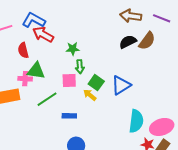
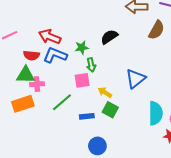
blue L-shape: (34, 20) -> (55, 55), moved
black semicircle: (128, 42) -> (109, 37), moved
red semicircle: (23, 50) -> (31, 55), turned -63
green triangle: (36, 71) -> (26, 75), moved
green square: (96, 83) -> (110, 110), moved

